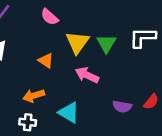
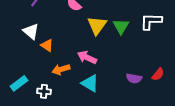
orange triangle: (46, 61) -> (47, 45), moved
pink arrow: (87, 75) -> (87, 57), moved
white cross: (28, 122) -> (44, 91), moved

